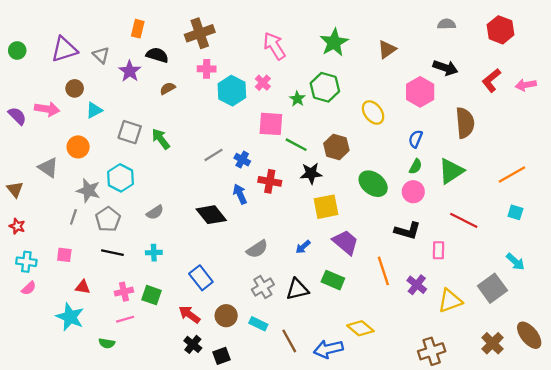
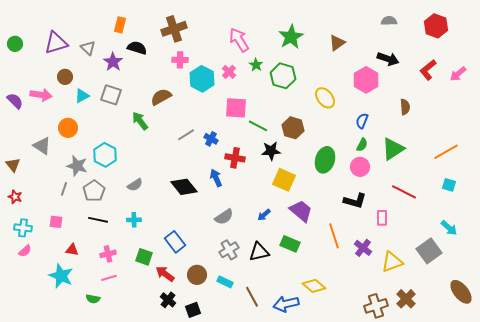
pink arrow: (526, 85) -> (458, 74), turned -30
brown semicircle: (168, 88) -> (161, 97), moved, size x1.5
green star: (297, 99) -> (256, 65), moved
brown semicircle: (465, 123) -> (405, 107), size x0.6
gray square: (130, 132) -> (111, 95), moved
green ellipse: (373, 184) -> (325, 160), turned 70
blue arrow: (240, 194) -> (216, 178), moved
yellow square: (326, 207) -> (284, 180), turned 35
green square: (152, 295) -> (144, 257), moved
brown cross: (492, 343) -> (406, 299), moved

